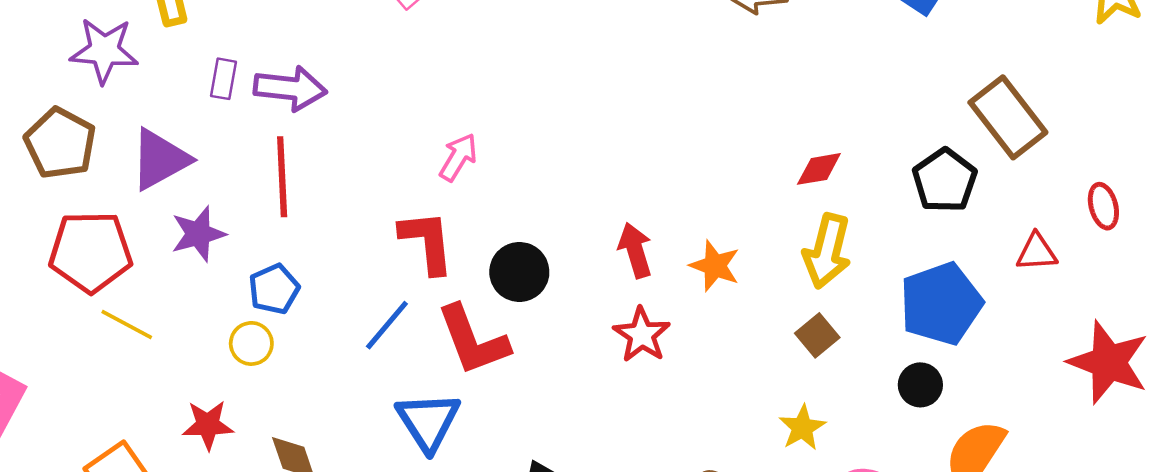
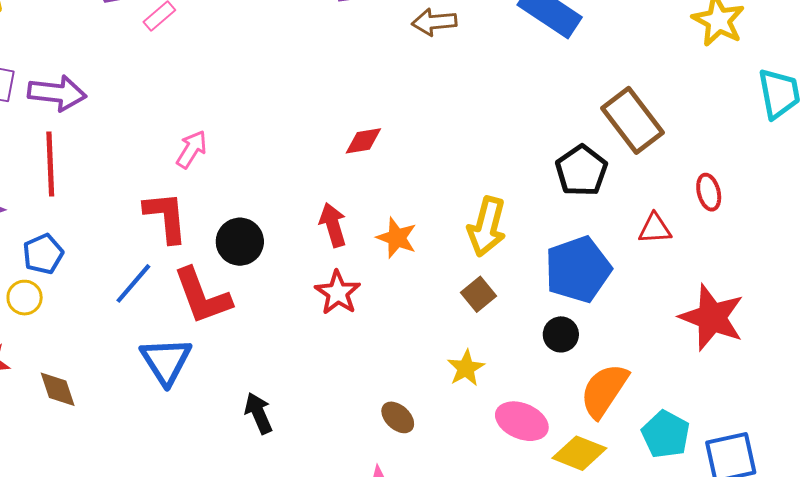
red diamond: (819, 169) -> (363, 141), moved

